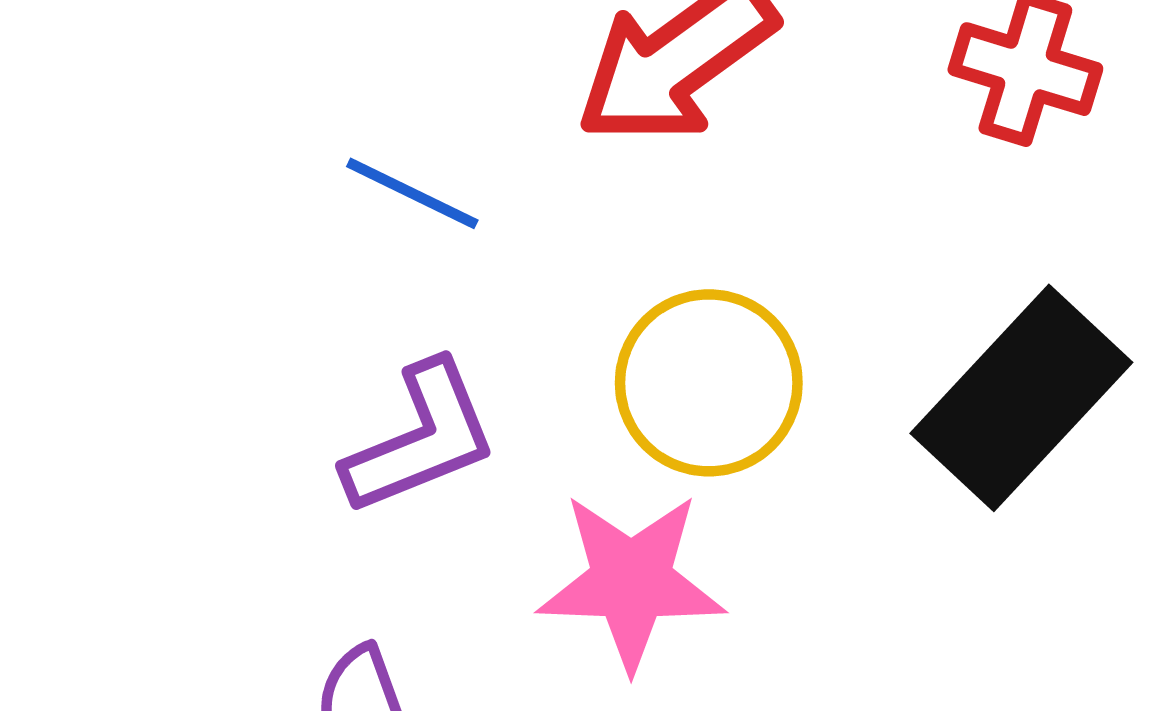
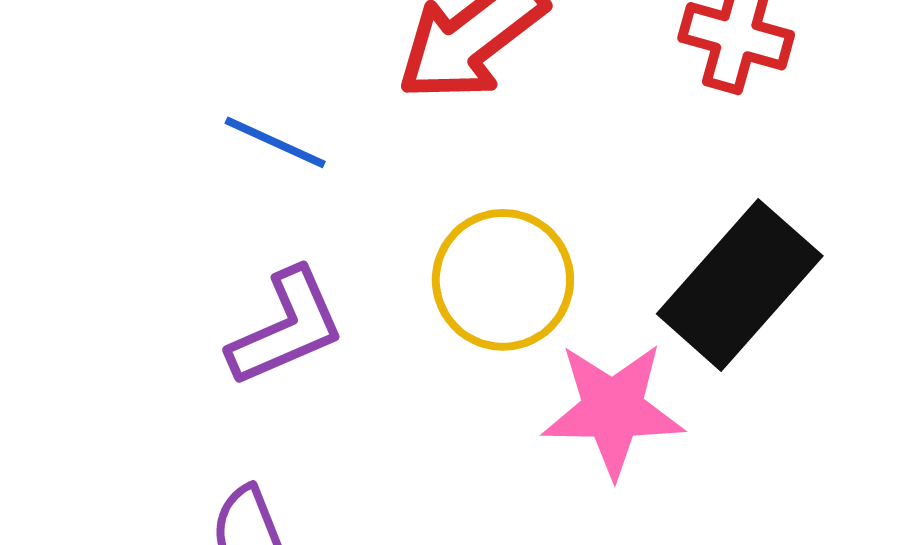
pink star: (631, 581) -> (613, 410), moved

